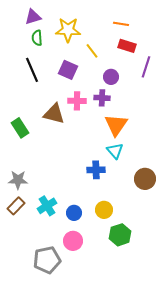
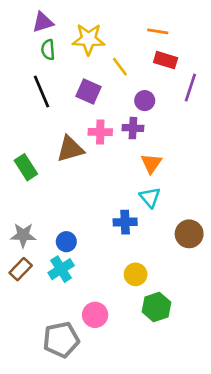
brown triangle: (54, 114) -> (70, 149), turned -30
orange triangle: (116, 125) -> (151, 163), size x0.7
blue circle: (74, 213) -> (66, 242), moved

